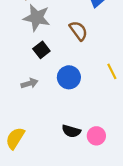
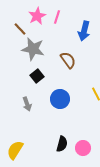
gray arrow: (29, 83) -> (27, 104), turned 88
black semicircle: (71, 131) -> (62, 144), turned -91

